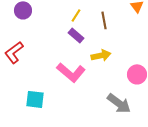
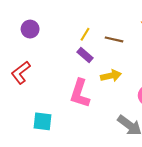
brown line: (104, 20) -> (114, 39), turned -66
pink L-shape: (71, 72) -> (80, 93), turned 68

